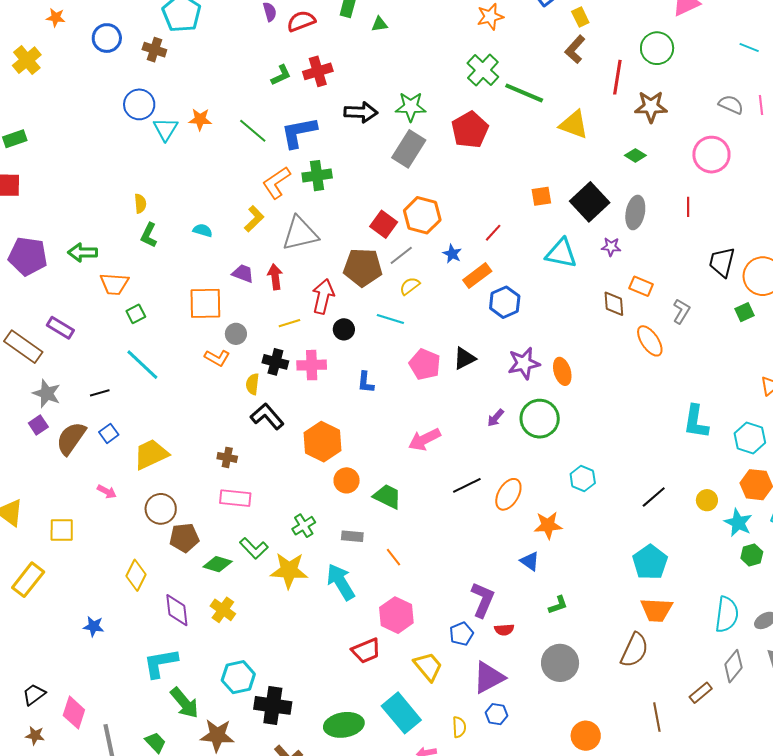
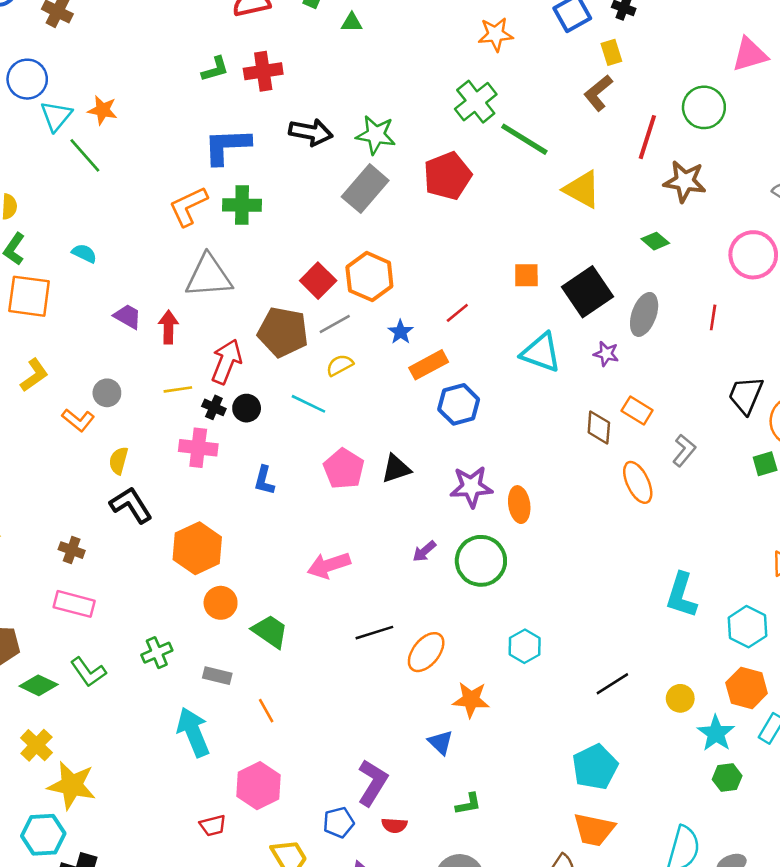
green line: (253, 131) -> (85, 155), moved
yellow L-shape: (254, 219) -> (34, 375), moved
orange square: (205, 303) -> (29, 296), moved
black cross: (275, 362) -> (214, 407), moved, size x0.7
yellow star: (289, 570) -> (72, 785), moved
red trapezoid: (366, 651) -> (213, 826), size x0.7

